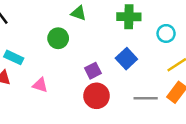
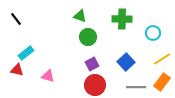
green circle: (58, 38) -> (88, 37), moved
cyan rectangle: (14, 57) -> (26, 53), turned -63
blue square: (126, 59) -> (126, 62), moved

